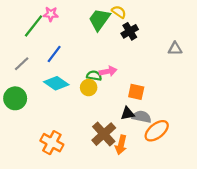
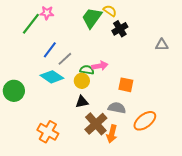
gray line: (22, 64) -> (65, 59), moved
black triangle: (128, 113) -> (82, 102), moved
gray semicircle: (142, 117) -> (117, 108), moved

